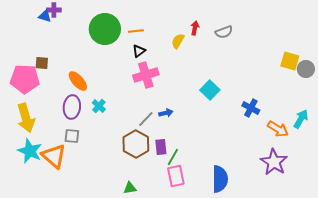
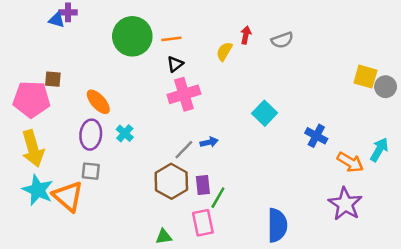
pink rectangle: (176, 176) -> (203, 223), moved

